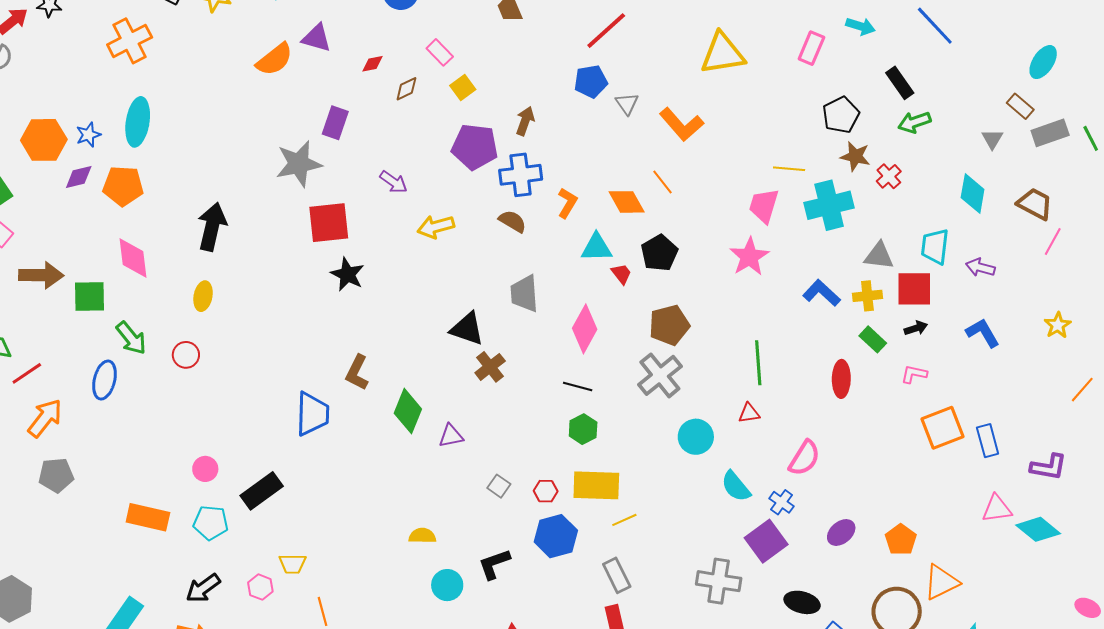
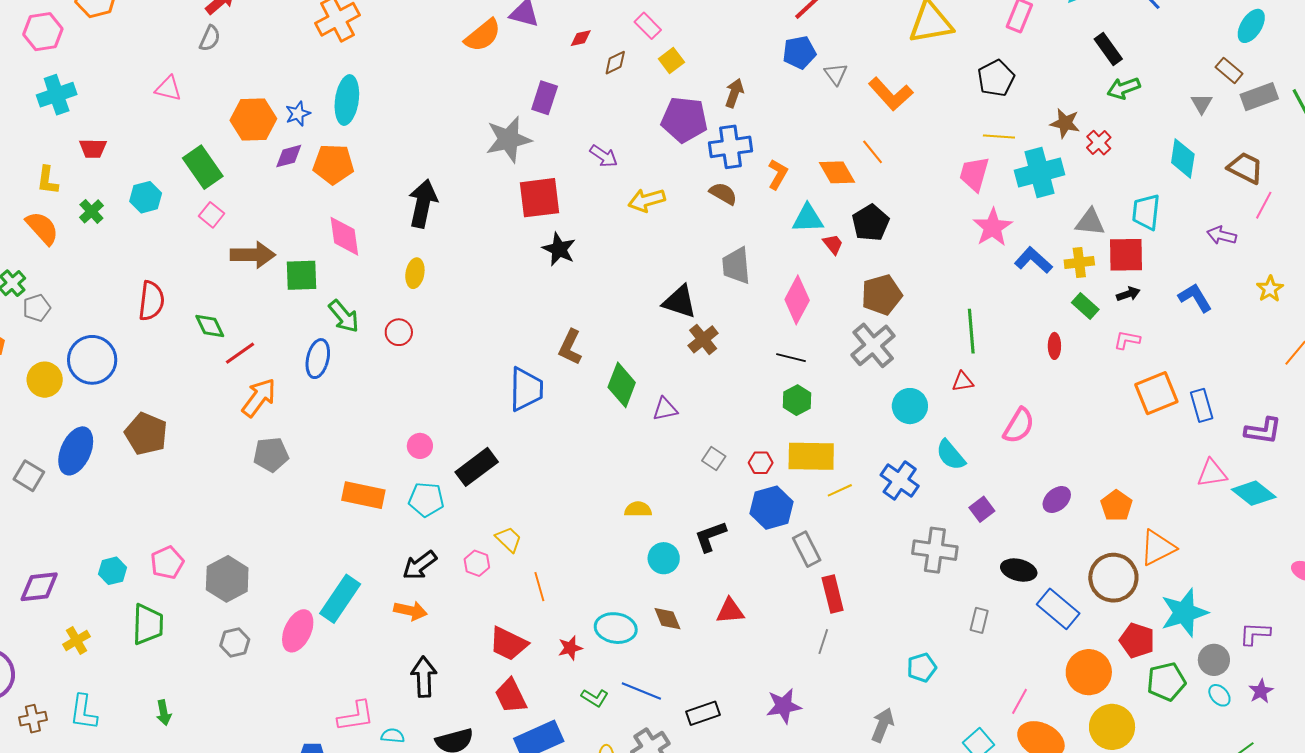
black pentagon: (841, 115) -> (996, 78), moved
pink star: (749, 257) -> (993, 227), moved
purple arrow: (980, 267) -> (1222, 235), moved
red ellipse: (841, 379) -> (1054, 346), size x0.7
blue cross: (782, 502) -> (900, 480), moved, size x1.5
purple square: (766, 541) -> (982, 509), size x0.6
yellow trapezoid: (292, 564) -> (509, 539), turned -136
gray rectangle: (617, 575) -> (807, 549), moved

